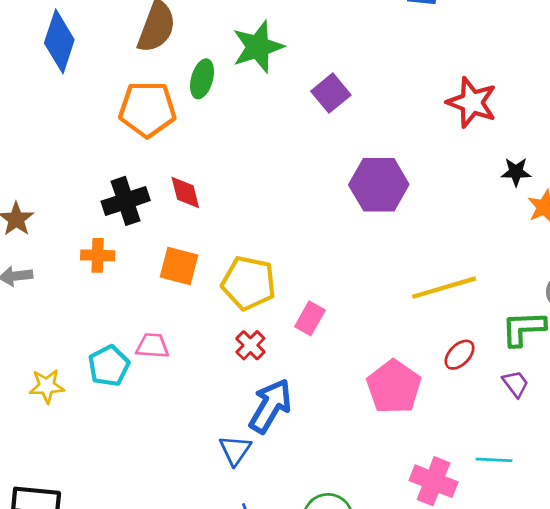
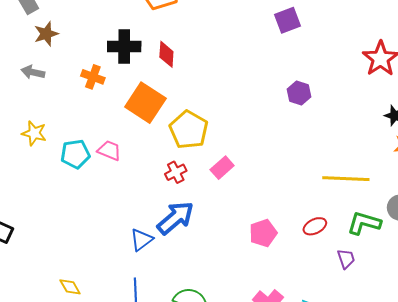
purple hexagon: (379, 185) -> (299, 93), size x0.6
orange square: (179, 266) -> (145, 103), size x1.4
yellow line: (444, 288) -> (346, 179), moved
yellow star: (47, 386) -> (34, 133), moved
pink pentagon: (394, 387) -> (263, 233), size x0.7

